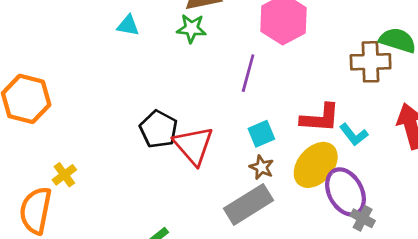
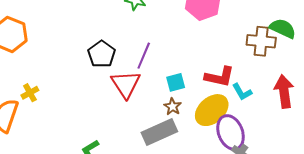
purple line: (248, 73) -> (144, 56), moved
black pentagon: (159, 129) -> (102, 54), moved

